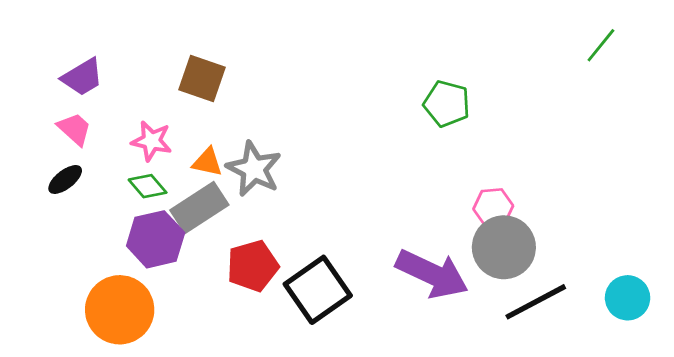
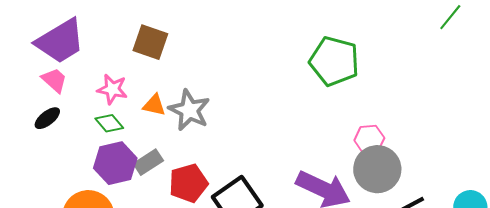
purple trapezoid: (82, 77) -> (60, 41), size x1.6
green pentagon: (447, 104) -> (334, 61), size x1.4
gray rectangle: (199, 207) -> (148, 162), moved, size x0.7

